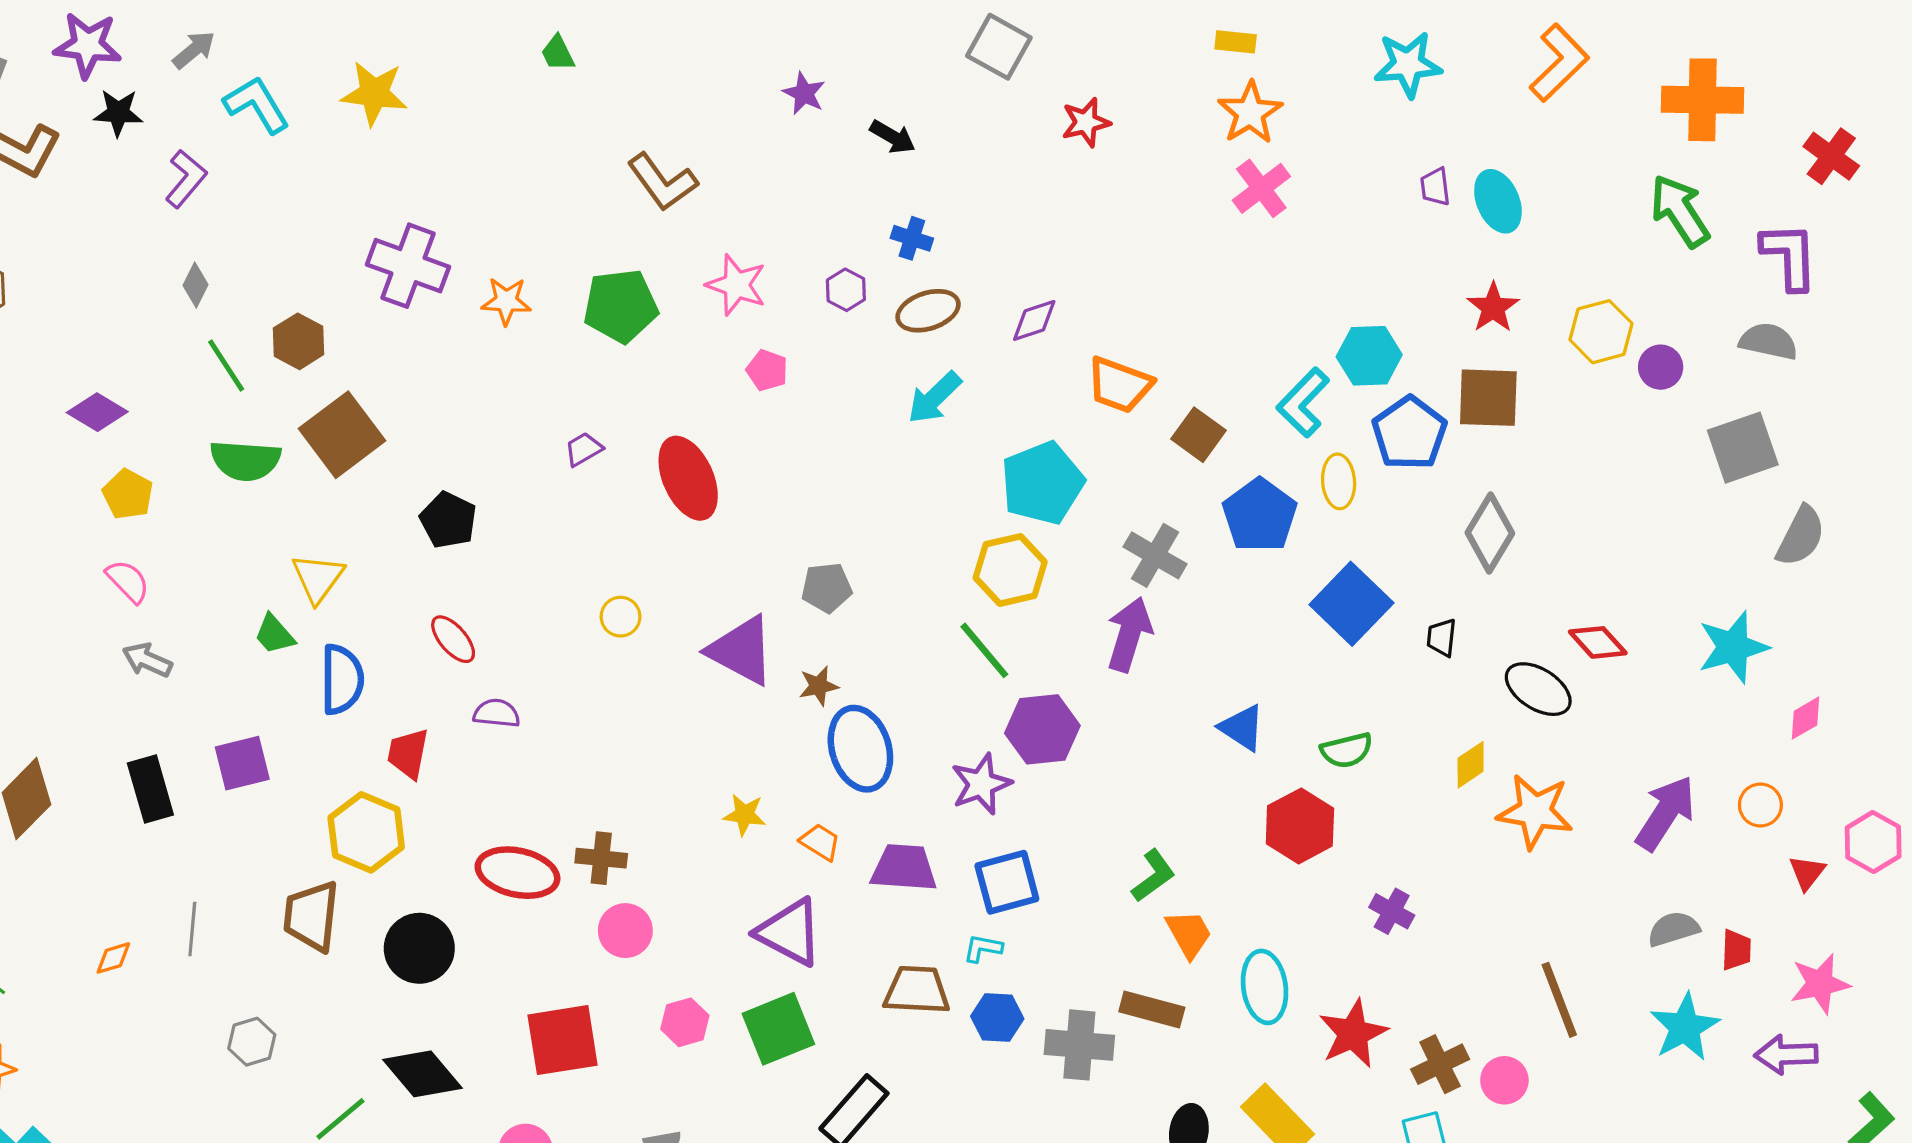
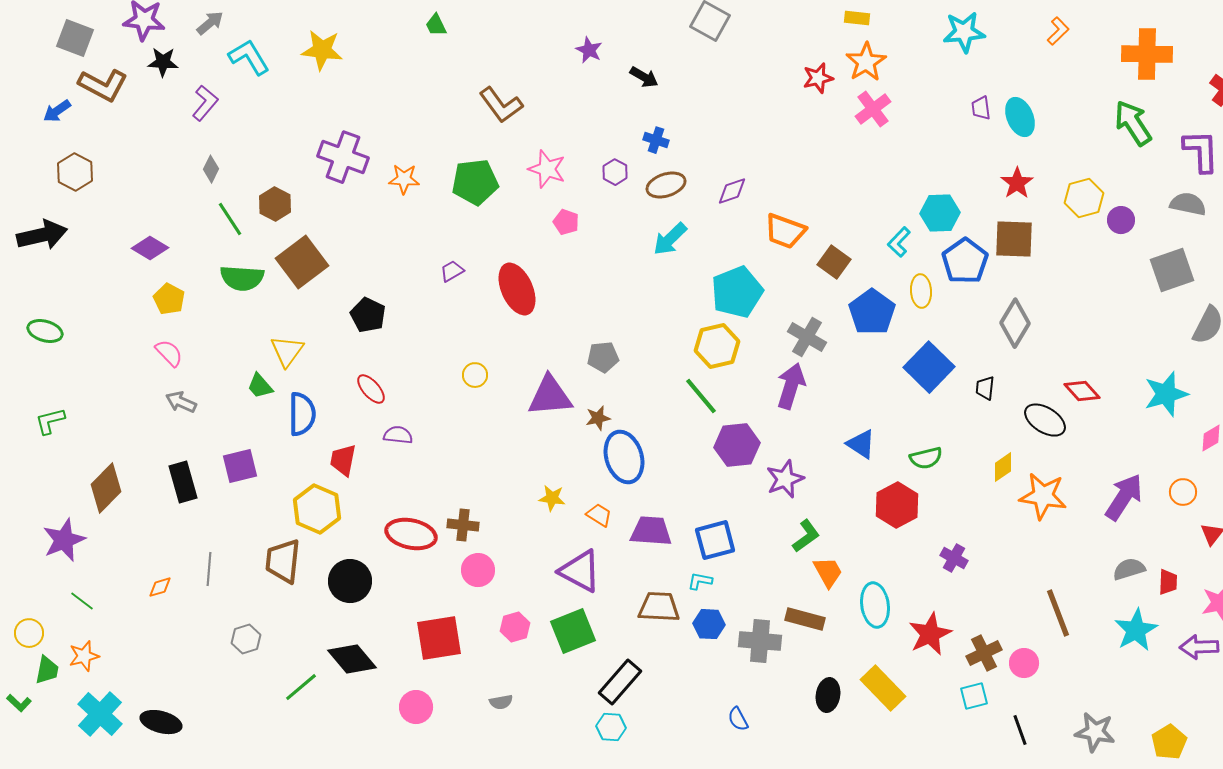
orange L-shape: (1559, 63) -> (1058, 31), size x0.6
red star: (1086, 122) -> (818, 78), moved
cyan L-shape: (1303, 402) -> (899, 242), size x0.7
purple triangle: (741, 650) -> (550, 396), turned -33
purple star: (981, 784) -> (785, 479), moved

